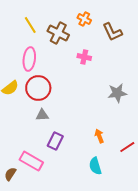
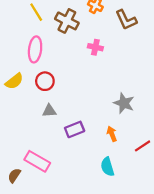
red circle: (38, 88) -> (45, 81), size x0.7
gray star: (117, 93) -> (124, 103), moved, turned 30
purple rectangle: (55, 141) -> (75, 129), moved, turned 42

